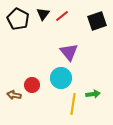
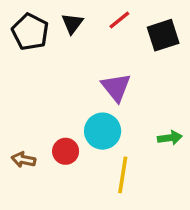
red line: (62, 16) -> (119, 20), moved
red circle: (32, 85) -> (66, 151), moved
green arrow: (93, 94) -> (170, 138), moved

